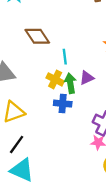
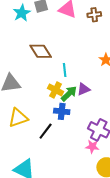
green arrow: (70, 83) -> (69, 94), turned 54
black line: (17, 145) -> (46, 131), moved

